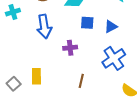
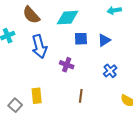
purple cross: (70, 48) -> (67, 65), turned 32
blue cross: (114, 58) -> (110, 71), size x0.6

